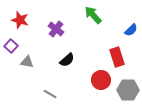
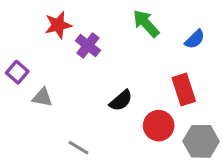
red star: (20, 20) -> (58, 25), moved, turned -30
blue semicircle: (131, 30) -> (195, 39), moved
black semicircle: (67, 60) -> (121, 100), moved

